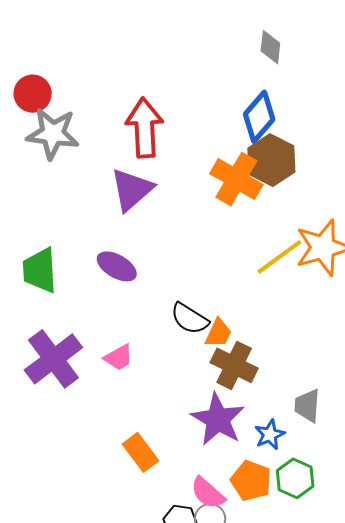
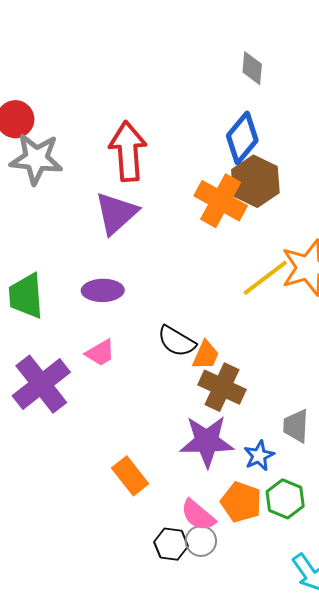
purple ellipse: (117, 266) -> (103, 290), turned -30
pink trapezoid: (118, 357) -> (100, 353), moved
purple star: (218, 419) -> (207, 441), turned -30

